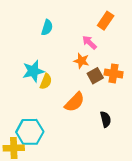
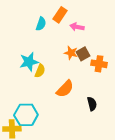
orange rectangle: (106, 21) -> (60, 15), moved
pink arrow: (89, 42) -> (77, 27), moved, turned -32
brown square: (95, 76) -> (83, 54), moved

